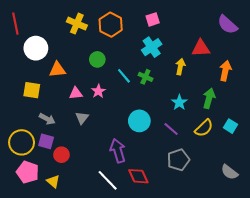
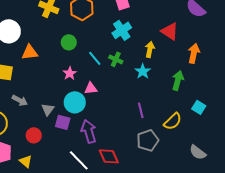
red triangle: (201, 48) -> (170, 31), turned 36
pink triangle: (76, 93) -> (91, 88), moved
cyan star: (179, 102) -> (143, 71), moved
gray triangle: (82, 118) -> (48, 109), moved
cyan circle: (139, 121) -> (75, 102), moved
yellow semicircle: (204, 128) -> (173, 121), moved
purple line: (171, 129) -> (141, 110), turned 35
purple square: (46, 141) -> (63, 122), moved

